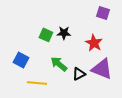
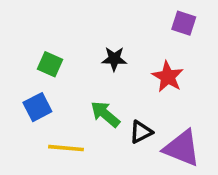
green square: (46, 35) -> (50, 64), moved
blue square: (21, 60) -> (37, 107), turned 35
purple triangle: (102, 69) -> (182, 148), moved

